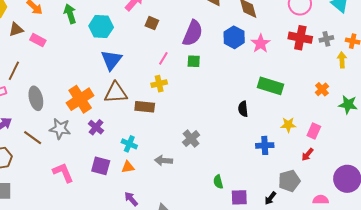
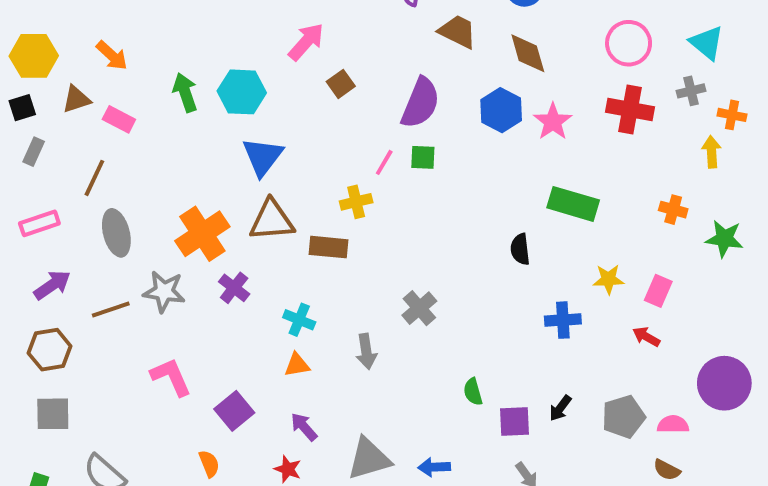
green arrow: (70, 14) -> (185, 93), moved
brown square: (152, 23) -> (341, 84), turned 32
gray cross: (326, 39) -> (691, 91), moved
pink line: (163, 58) -> (384, 162), moved
brown line: (14, 71) -> (94, 178), moved
orange cross: (322, 89) -> (673, 210), turned -32
brown line: (33, 138) -> (111, 309), turned -54
red arrow: (307, 154) -> (646, 337), turned 80
gray arrow: (164, 161) -> (366, 351), turned -102
purple square: (101, 166) -> (234, 411), moved, turned 36
gray pentagon: (289, 181) -> (623, 417), moved
black arrow: (270, 198) -> (560, 408), moved

